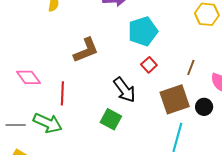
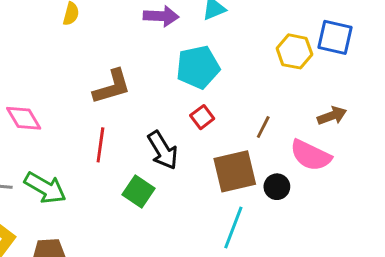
red line: (62, 93) -> (100, 145), moved

